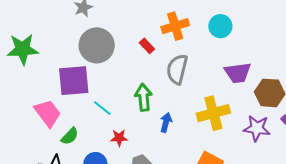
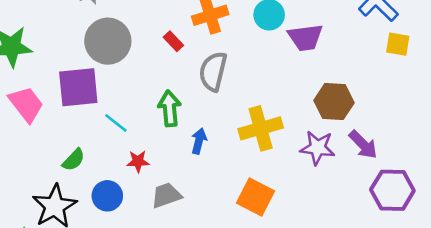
purple trapezoid: (238, 73) -> (305, 37), moved
pink trapezoid: (48, 113) -> (26, 104), moved

